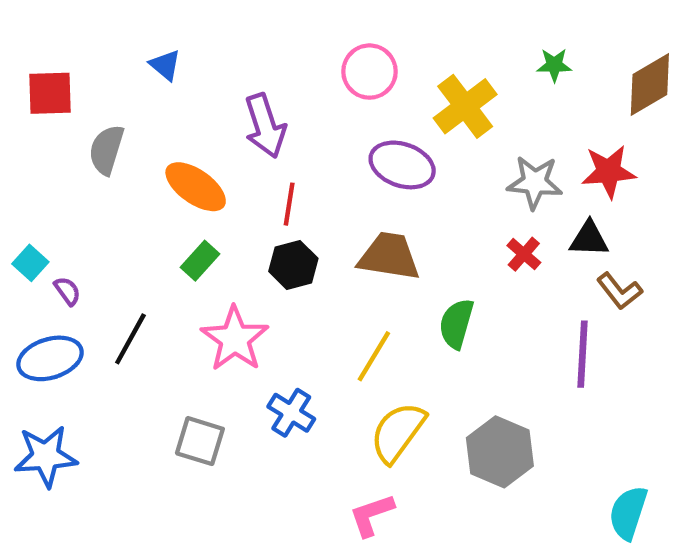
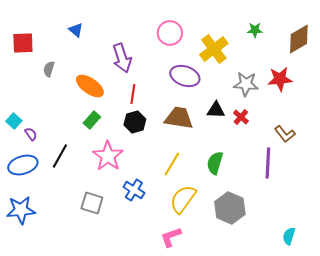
gray semicircle: (107, 150) -> (49, 69), size x0.7
black triangle: (589, 239) -> (216, 110), moved
green semicircle: (456, 324) -> (215, 163), moved
cyan semicircle: (628, 513) -> (289, 236), size x0.7

